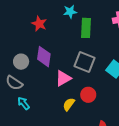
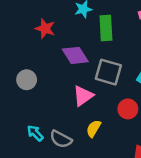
purple diamond: (44, 57) -> (75, 55), moved, turned -35
gray semicircle: (14, 83) -> (61, 139), moved
red circle: (88, 95) -> (128, 109), moved

